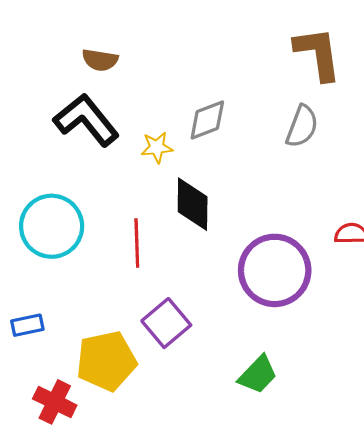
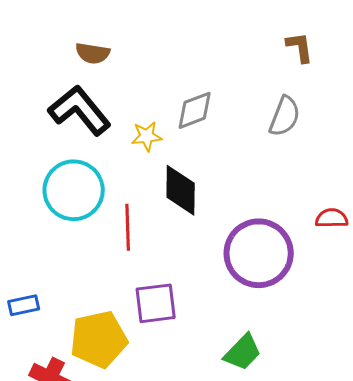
brown L-shape: (318, 54) -> (300, 47), size x0.6
cyan circle: (52, 226) -> (74, 190), moved
purple square: (166, 323) -> (156, 303), turned 33

